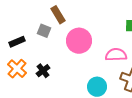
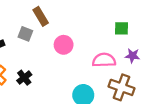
pink circle: (79, 41) -> (64, 45), size x0.7

